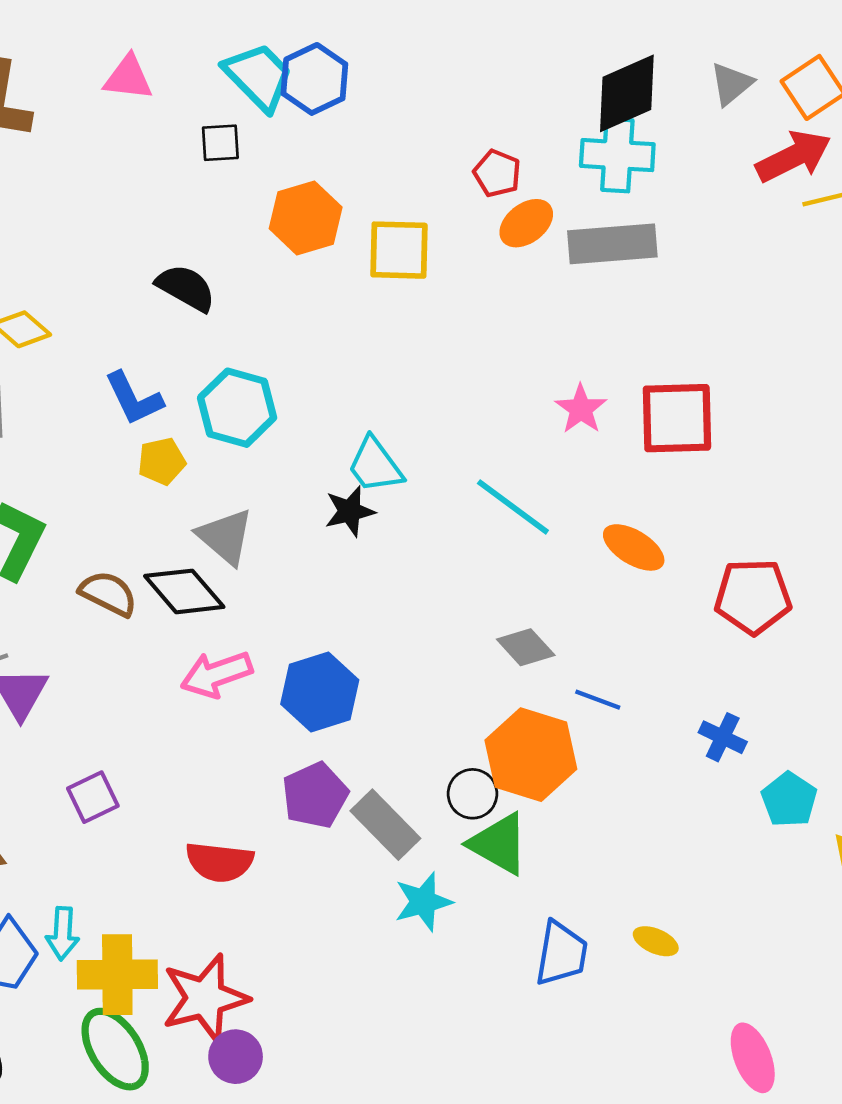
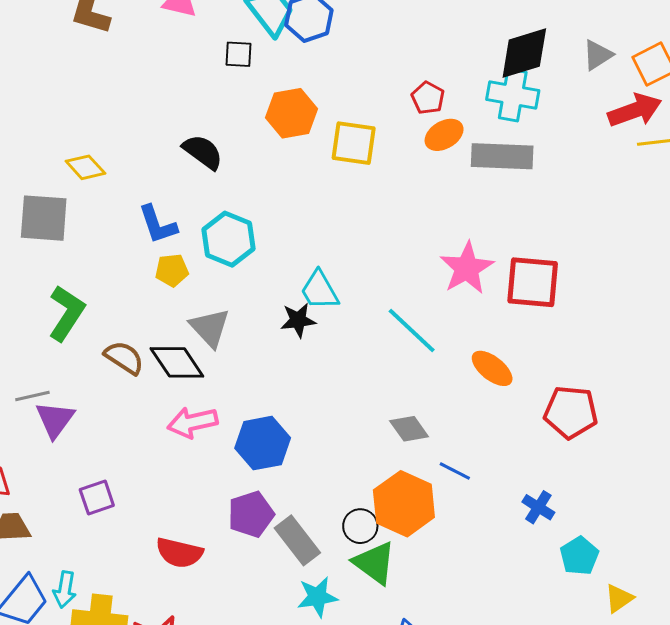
pink star: (581, 409) -> (467, 268), size x1.5

